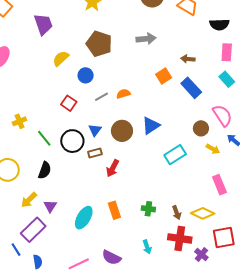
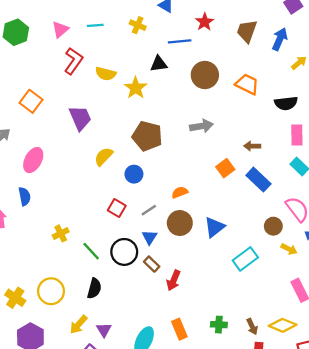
gray line: (101, 97) -> (149, 210), moved
brown circle: (122, 131) -> (180, 223), moved
brown rectangle: (95, 153) -> (152, 264), turned 64

